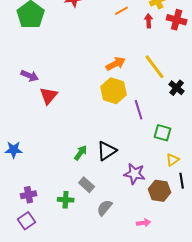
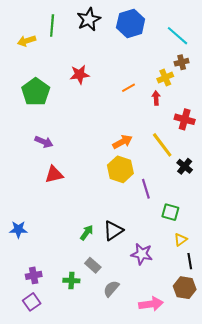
red cross: (177, 20) -> (185, 119), moved
purple arrow: (30, 76) -> (44, 142), moved
red triangle: (49, 96) -> (54, 174), turned 36
brown hexagon: (160, 191) -> (185, 288), moved
pink arrow: (144, 223) -> (151, 304), size x1.6

